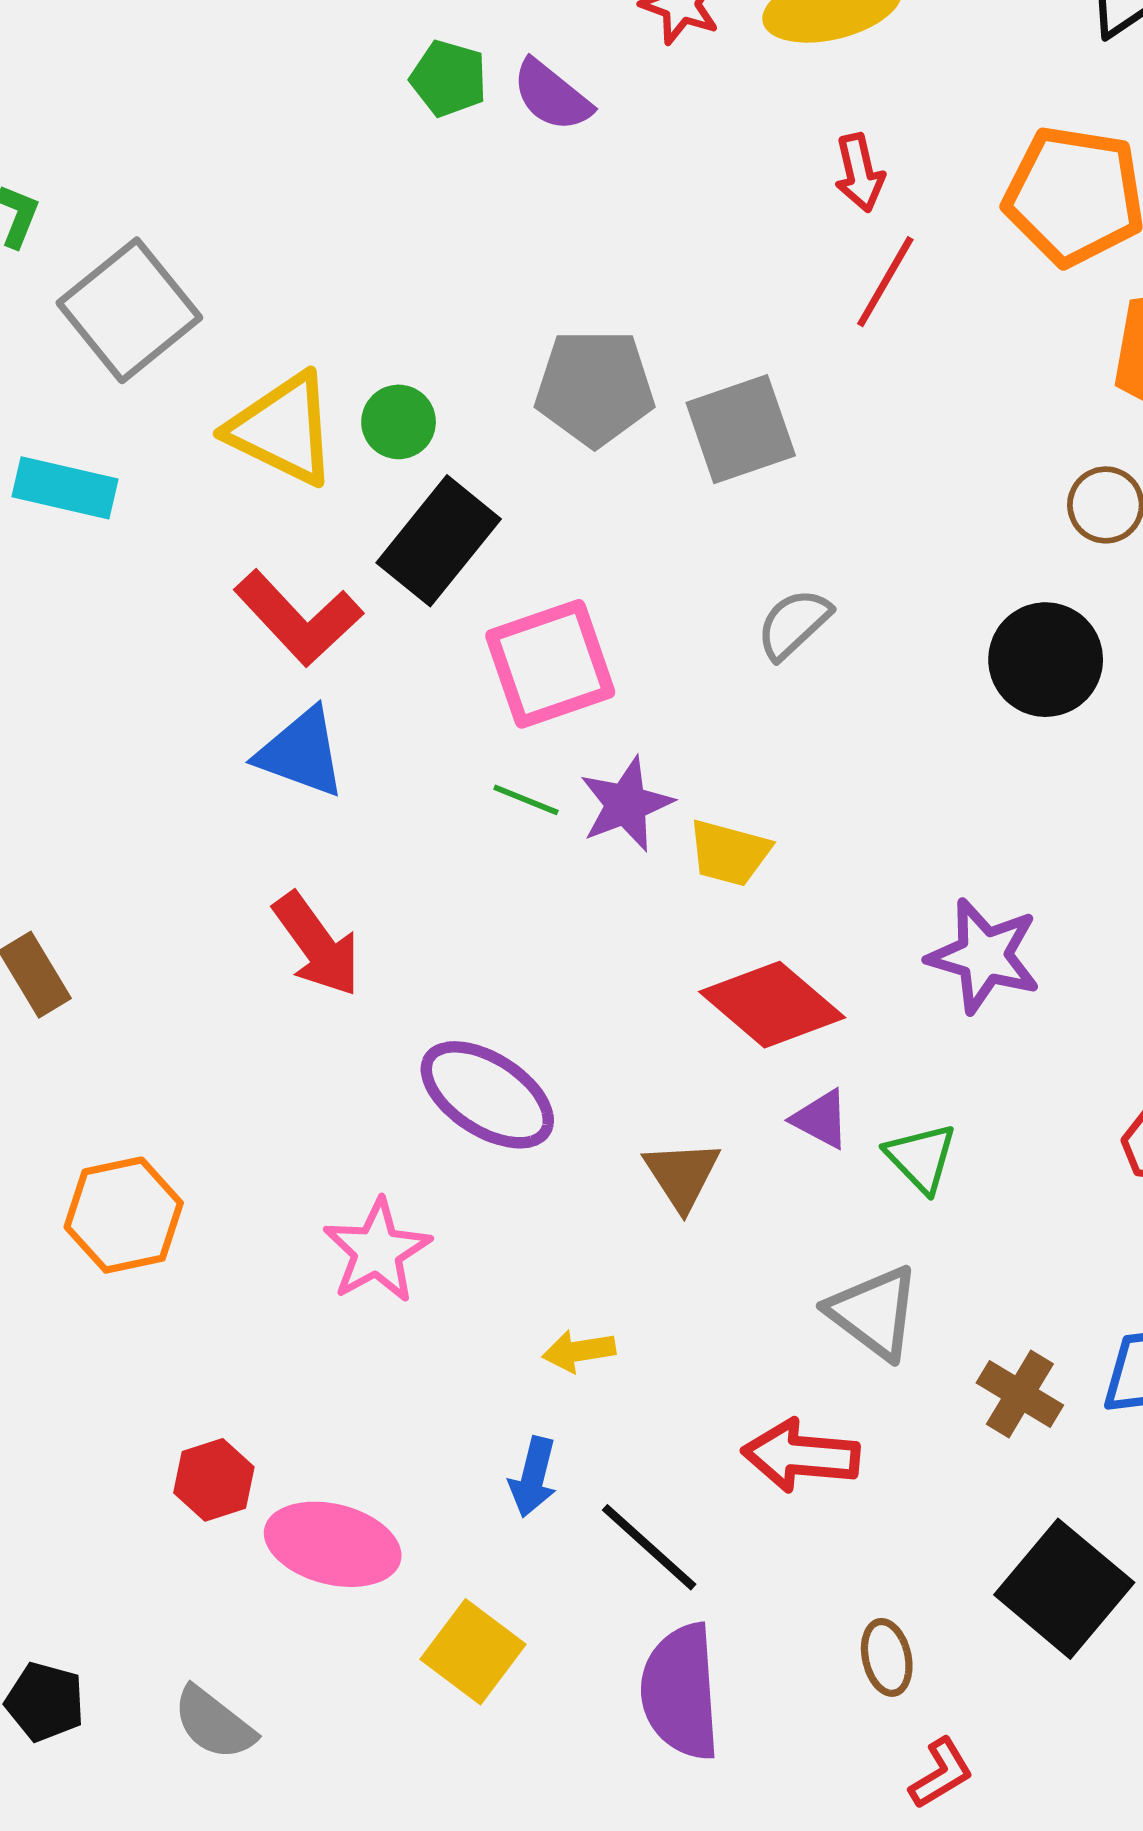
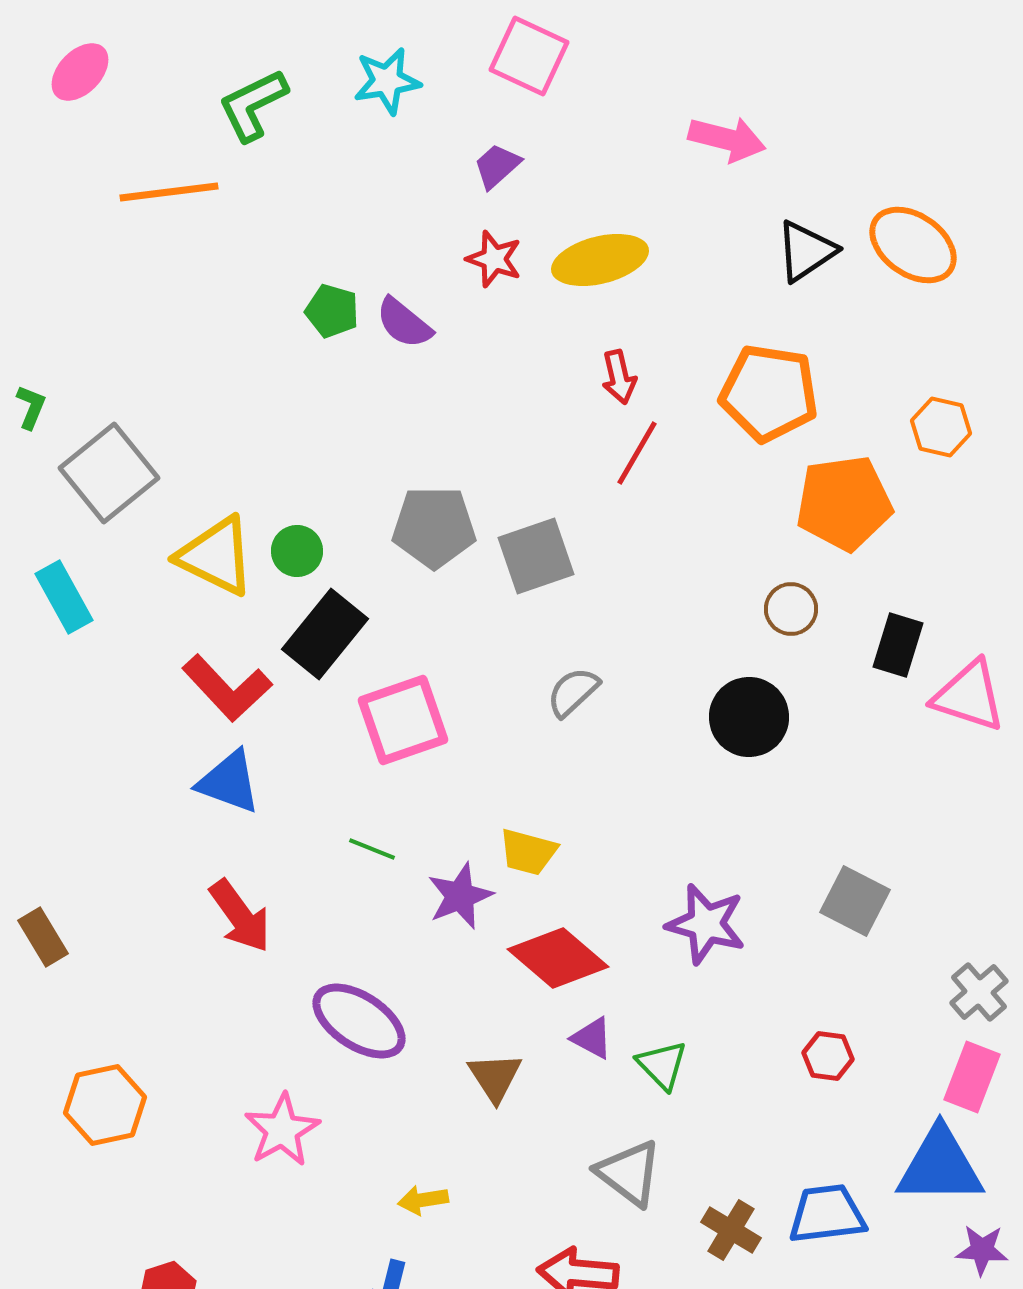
cyan rectangle: (65, 488) -> (64, 597), turned 48
green line: (526, 800) -> (372, 849), moved
purple star: (626, 804) -> (460, 896), moved

